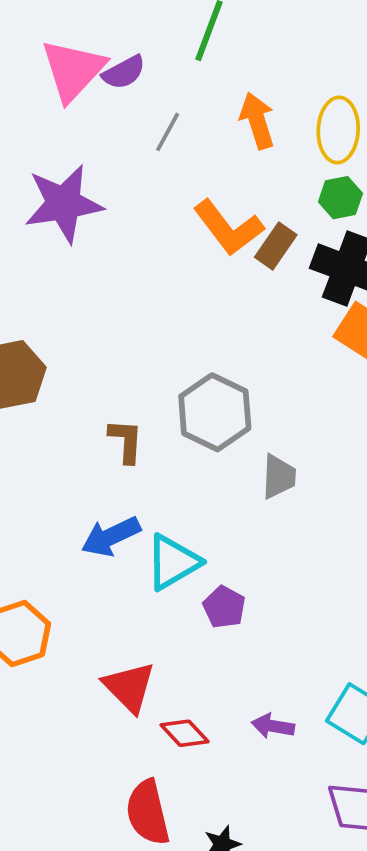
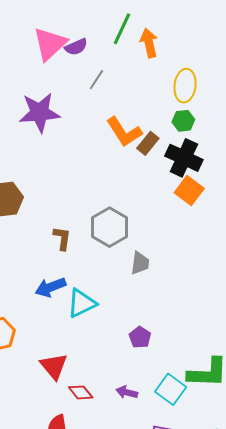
orange arrow: (257, 121) -> (149, 43), moved
purple pentagon: (224, 607) -> (140, 337), moved

